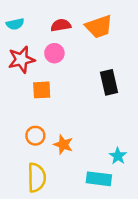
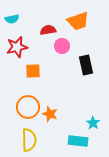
red semicircle: (61, 25) -> (48, 30), moved
pink circle: (54, 53) -> (62, 46), moved
orange circle: (35, 136) -> (28, 107), size x1.5

